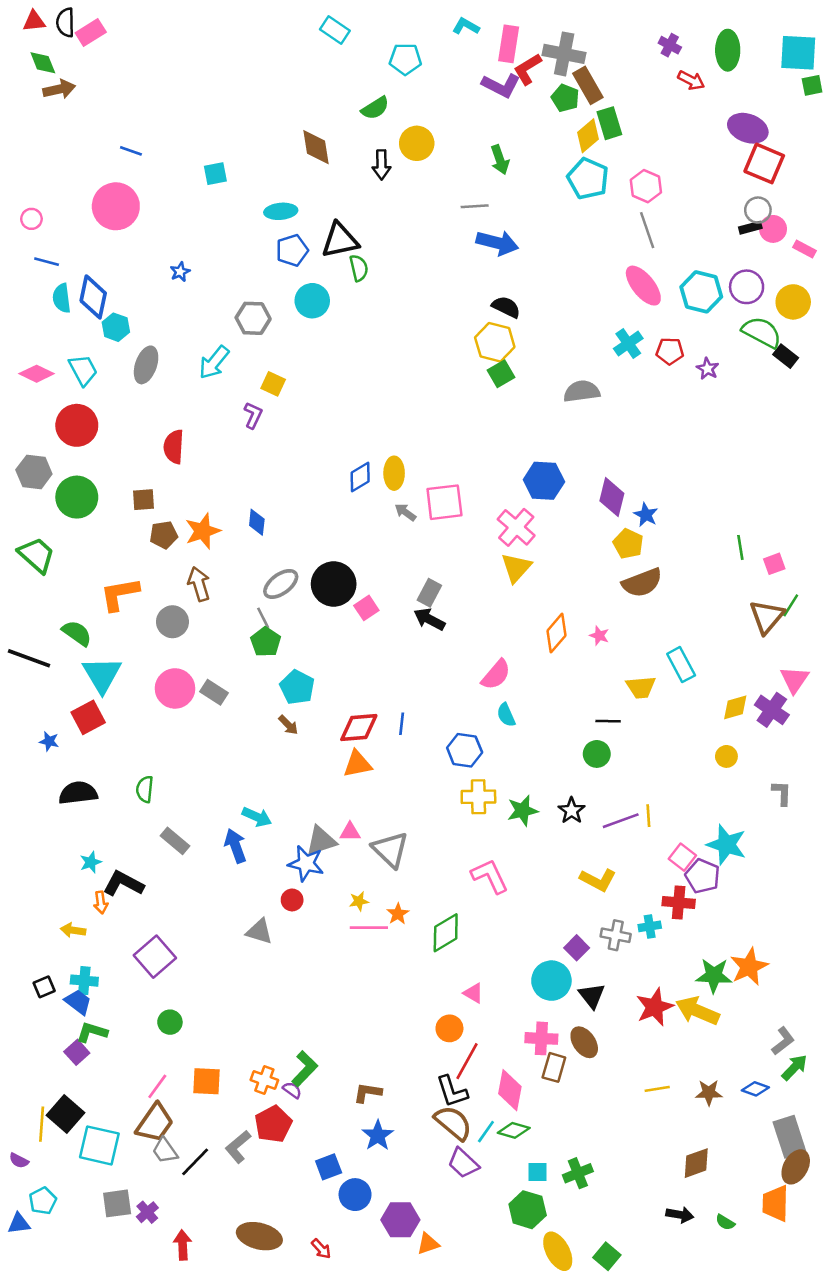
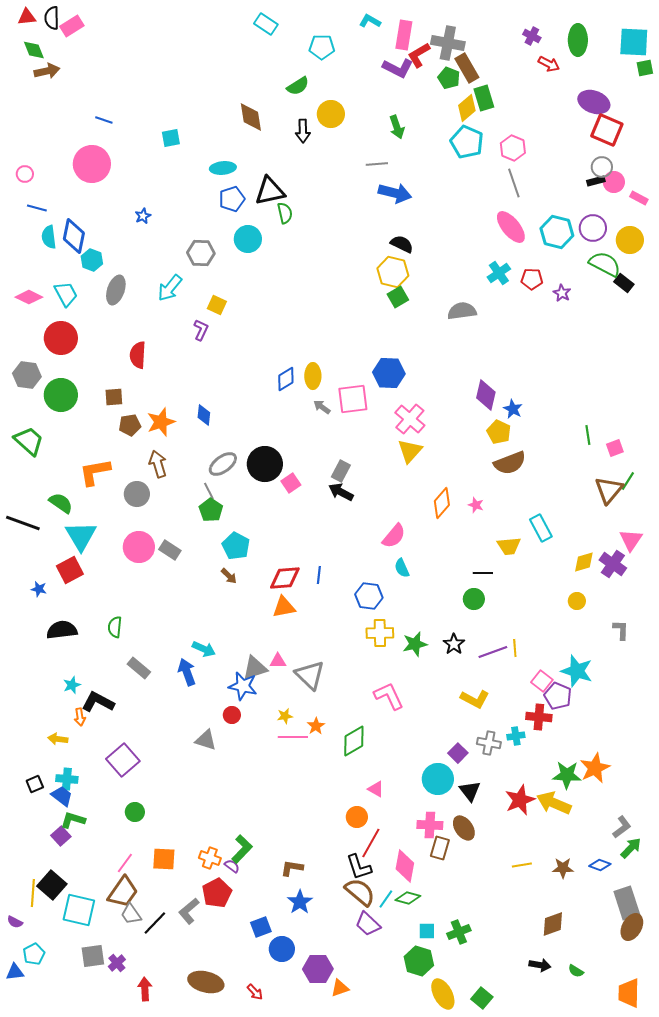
blue hexagon: (544, 481) -> (389, 373), moved
orange trapezoid: (776, 1203) -> (629, 993), moved

